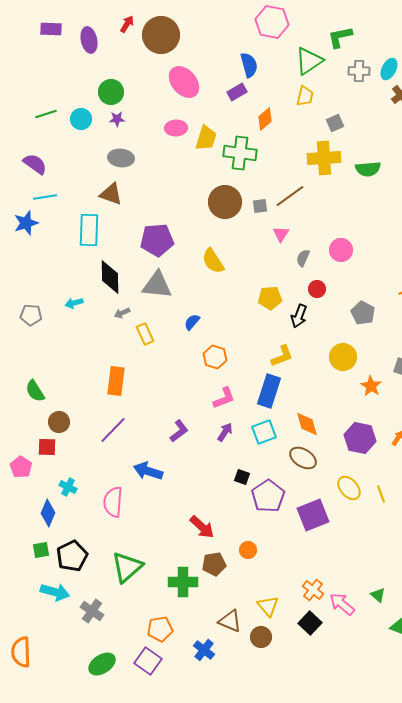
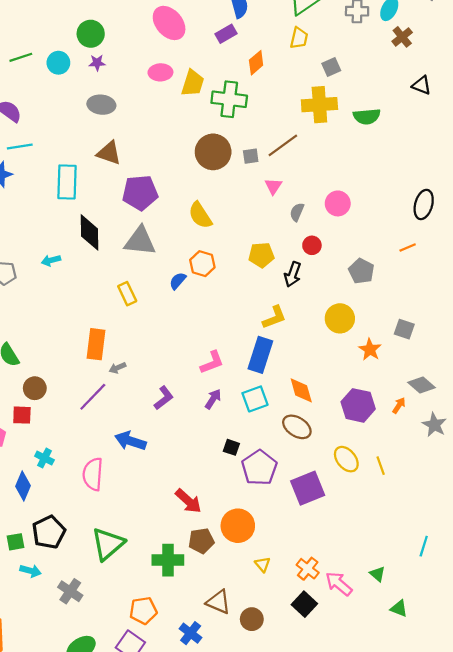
brown triangle: (111, 194) -> (109, 153), moved
gray arrow: (122, 313) -> (118, 368), moved
orange hexagon: (215, 357) -> (202, 264), moved
green square: (41, 550) -> (15, 542), moved
orange circle: (248, 550) -> (238, 526), size x1.8
cyan arrow: (55, 592) -> (30, 571), size x0.7
yellow triangle: (268, 606) -> (263, 564), moved, size x0.7

